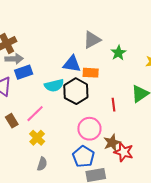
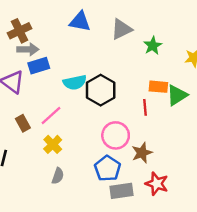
blue triangle: (72, 64) -> (80, 22), moved
orange rectangle: (91, 73) -> (158, 87), moved
red star: (124, 152) -> (157, 184), moved

